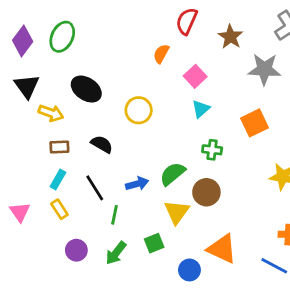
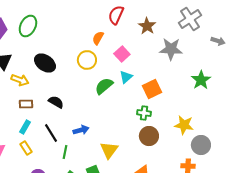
yellow circle: (139, 110) -> (87, 60), moved
orange square: (255, 123) -> (152, 89), moved
green cross: (212, 150) -> (144, 113), moved
green semicircle: (173, 174) -> (104, 86), moved
brown circle: (206, 192) -> (149, 136), moved

